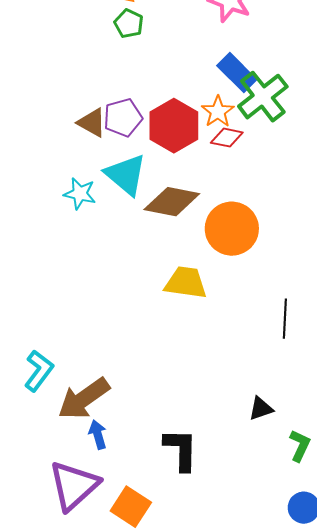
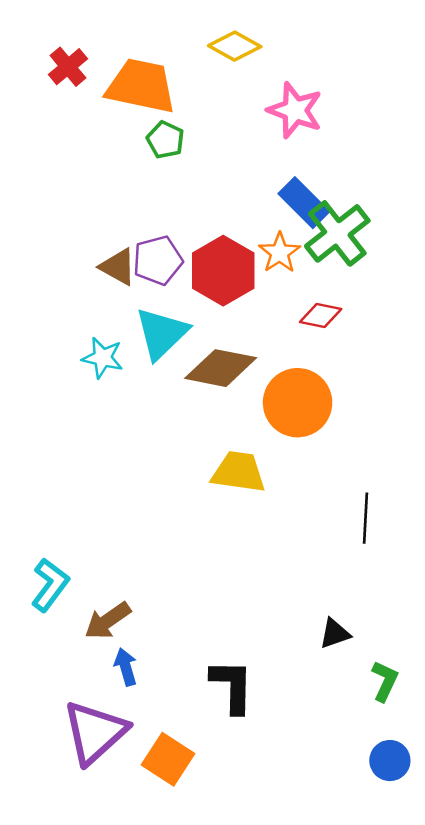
red diamond: (227, 138) -> (321, 315), moved
cyan triangle: (126, 175) -> (162, 333), turned 36
brown arrow: (84, 399) -> (108, 621), size x0.7

